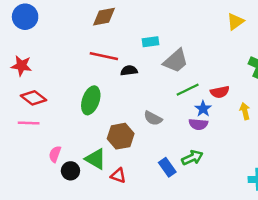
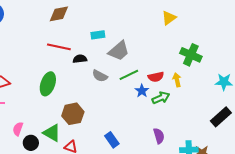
yellow arrow: (245, 111) -> (177, 80), moved
gray semicircle: (153, 118) -> (100, 76), moved
purple semicircle: (198, 124) -> (159, 136), moved, turned -112
green arrow: (192, 158) -> (161, 98), moved

